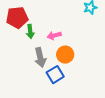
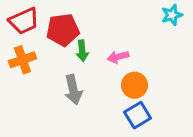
gray arrow: (40, 58) -> (73, 90), moved
blue square: (55, 75) -> (138, 115), moved

